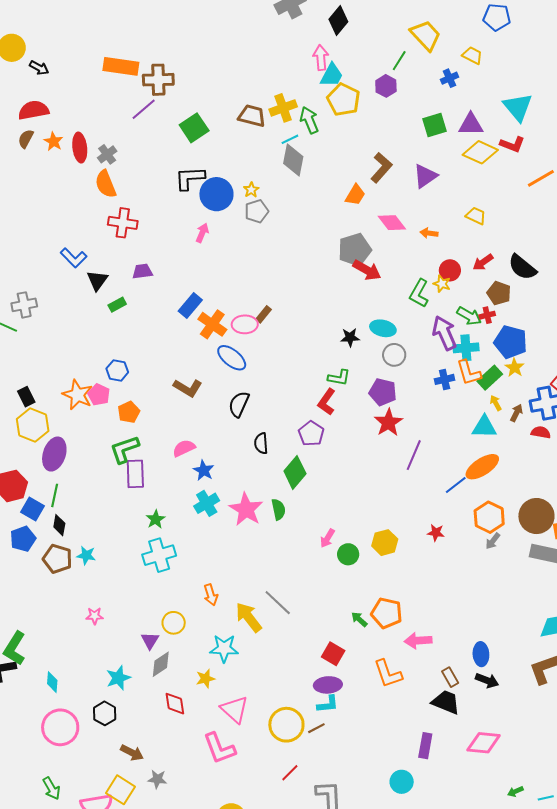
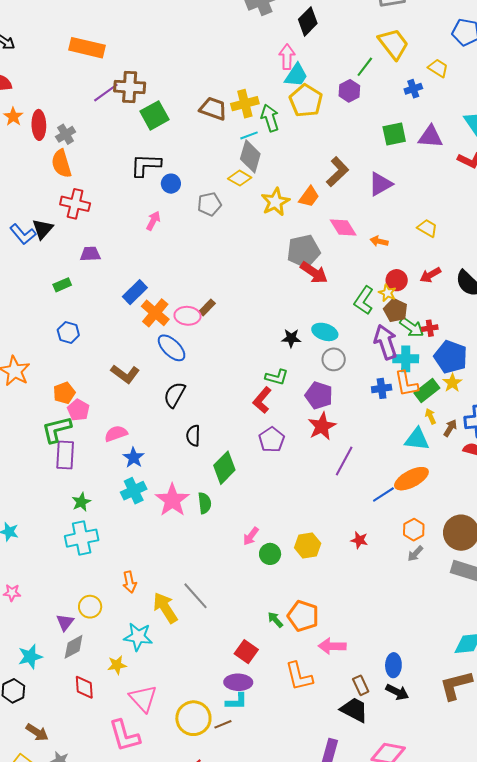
brown cross: (158, 80) -> (130, 87), moved
yellow diamond: (480, 152) -> (240, 178), moved, size x0.7
yellow star: (251, 190) -> (275, 202), moved, size x1.8
blue circle: (216, 194) -> (171, 184), size x0.6
black triangle: (97, 280) -> (43, 229), moved
brown pentagon: (499, 293) -> (396, 310), moved
blue hexagon: (117, 370) -> (68, 332), moved
pink pentagon: (99, 395) -> (78, 410), moved
purple pentagon: (311, 433) -> (272, 440), moved
orange hexagon: (489, 517) -> (414, 530), size x0.7

